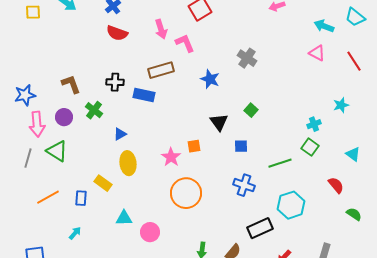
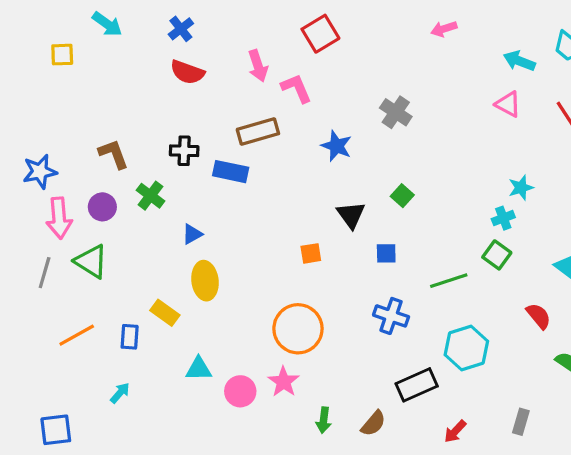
yellow square: (33, 12) -> (62, 55), moved
cyan star: (341, 105) -> (521, 188), moved
pink star: (171, 157) -> (284, 382), moved

